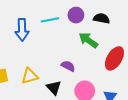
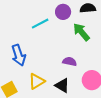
blue arrow: (22, 30) -> (19, 55), moved
green arrow: (88, 40) -> (81, 32), turned 30

